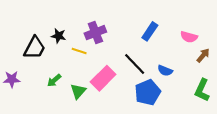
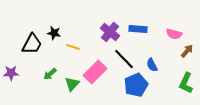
blue rectangle: (150, 31) -> (138, 29), turned 60
purple cross: (95, 33) -> (110, 32), moved, turned -30
blue semicircle: (165, 71) -> (152, 65), turned 40

